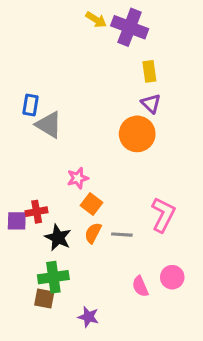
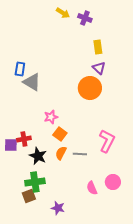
purple cross: (130, 27) -> (85, 18), size x0.6
brown square: (44, 299) -> (29, 196), turned -32

